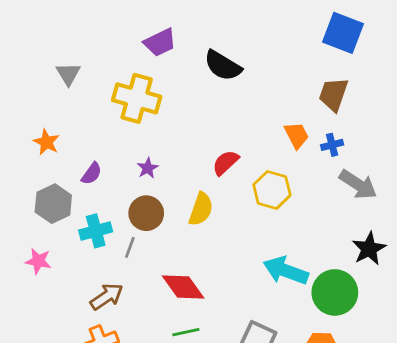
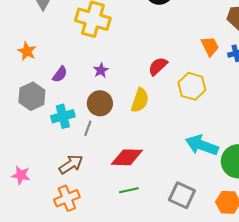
pink star: (38, 261) -> (21, 175), moved
red diamond: (183, 287) -> (127, 157), turned -52

